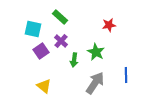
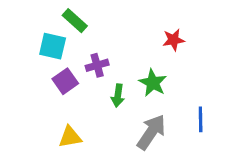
green rectangle: (60, 17) -> (75, 21), moved
purple cross: (61, 41) -> (97, 65), turned 32
yellow triangle: (44, 86) -> (70, 137), turned -49

